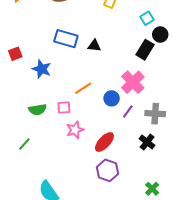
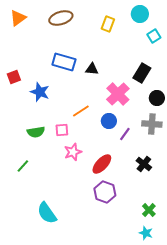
cyan square: (147, 18) -> (154, 36), moved
black circle: (160, 35) -> (157, 98), moved
pink cross: (133, 82) -> (118, 94), moved
gray cross: (155, 114) -> (152, 124), moved

